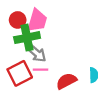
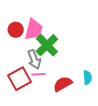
green cross: (27, 38) -> (47, 45), moved, turned -30
gray arrow: (36, 53) -> (34, 59), turned 30

